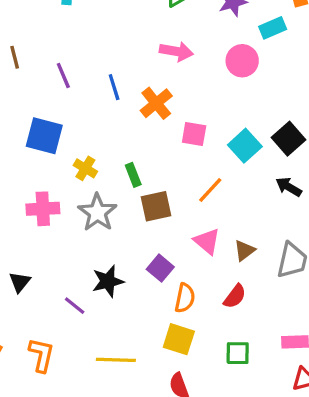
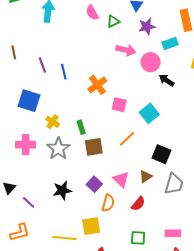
pink arrow: (176, 51) -> (126, 50), moved
blue line: (114, 87) -> (64, 72), moved
black square: (289, 139) -> (161, 154), moved, turned -30
black arrow: (289, 187) -> (166, 80), moved
pink triangle: (207, 241) -> (121, 179), moved
purple line: (75, 306) -> (29, 202), moved
yellow square: (179, 339) -> (91, 226), moved, turned -30
orange L-shape: (41, 355) -> (20, 233), turned 60

